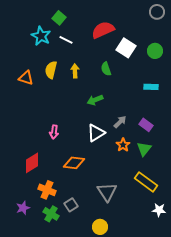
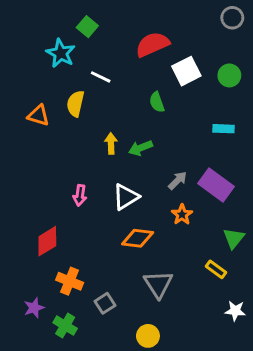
white line: (66, 40) -> (101, 77), moved
white square: (126, 48) -> (186, 71), turned 30
yellow arrow: (75, 71) -> (111, 144), moved
purple rectangle: (146, 125) -> (216, 185), size x1.6
white triangle: (96, 133) -> (126, 197), moved
green triangle: (144, 149) -> (234, 238), moved
orange diamond: (74, 163) -> (138, 238), moved
yellow rectangle: (146, 182) -> (216, 269), size x0.6
green cross: (51, 214) -> (65, 326), moved

